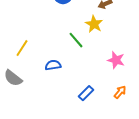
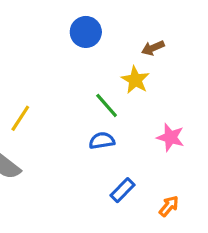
blue semicircle: (53, 65) -> (102, 141), moved
orange arrow: (120, 92) -> (169, 206), moved

